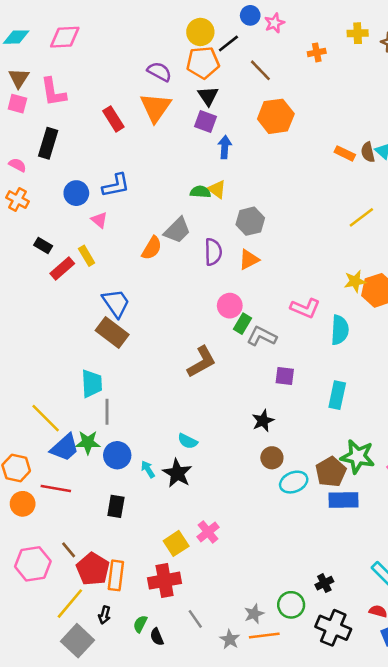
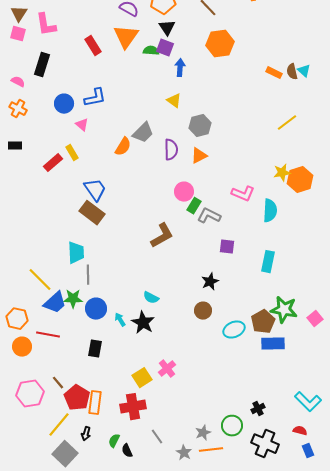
green semicircle: (200, 192) -> (151, 51), moved
black rectangle: (43, 246) -> (15, 146), moved, turned -32
brown circle: (272, 458) -> (203, 311), moved

